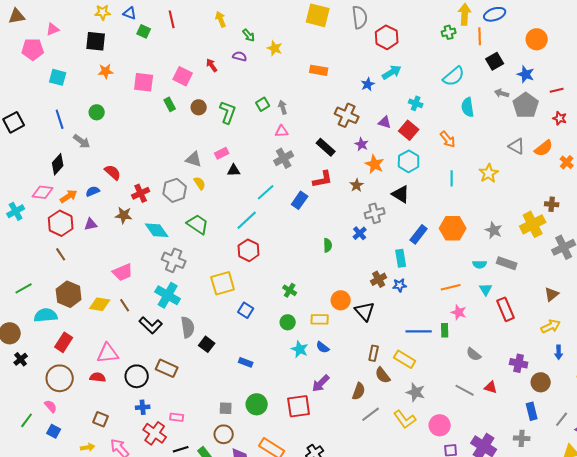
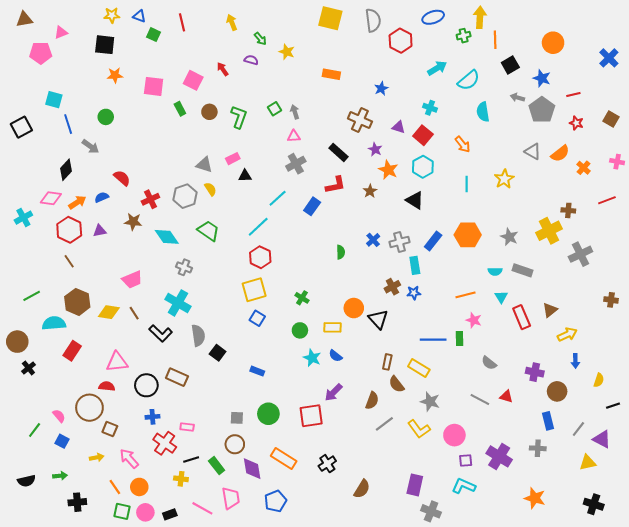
blue ellipse: (495, 14) -> (433, 17), moved
cyan arrow: (392, 72) -> (437, 68), moved
cyan square: (58, 77) -> (54, 100), moved
gray cross: (375, 213) -> (400, 242), moved
gray cross: (174, 260) -> (184, 267), size x0.7
yellow square: (223, 283) -> (254, 290), moved
brown triangle: (552, 294) -> (550, 310), moved
brown circle: (60, 378) -> (89, 408), moved

